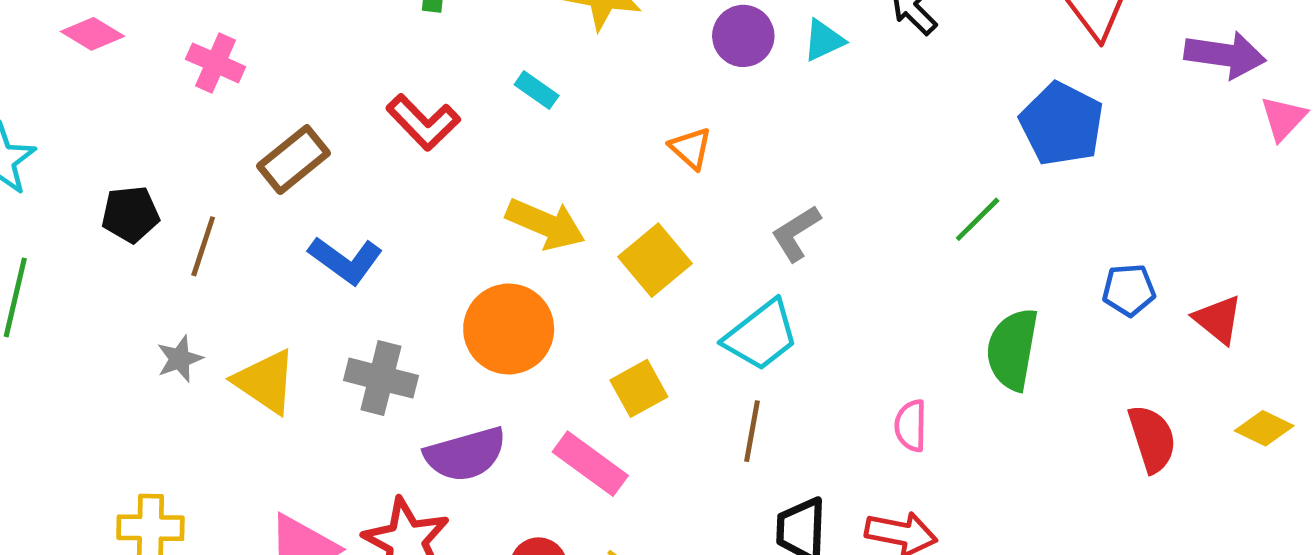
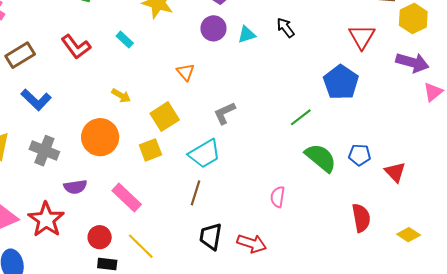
yellow arrow: (545, 224) -> (121, 96), size x0.6
green semicircle: (1012, 349) -> (321, 158), moved, turned 112
yellow square: (639, 388) -> (150, 150), moved
pink semicircle: (911, 426) -> (278, 197), moved
yellow diamond: (1264, 428) -> (409, 235), moved
purple semicircle: (465, 454) -> (75, 187), size x0.7

